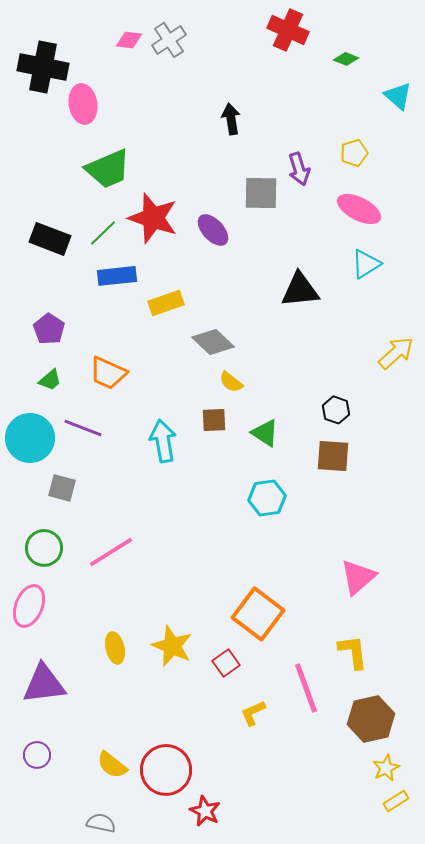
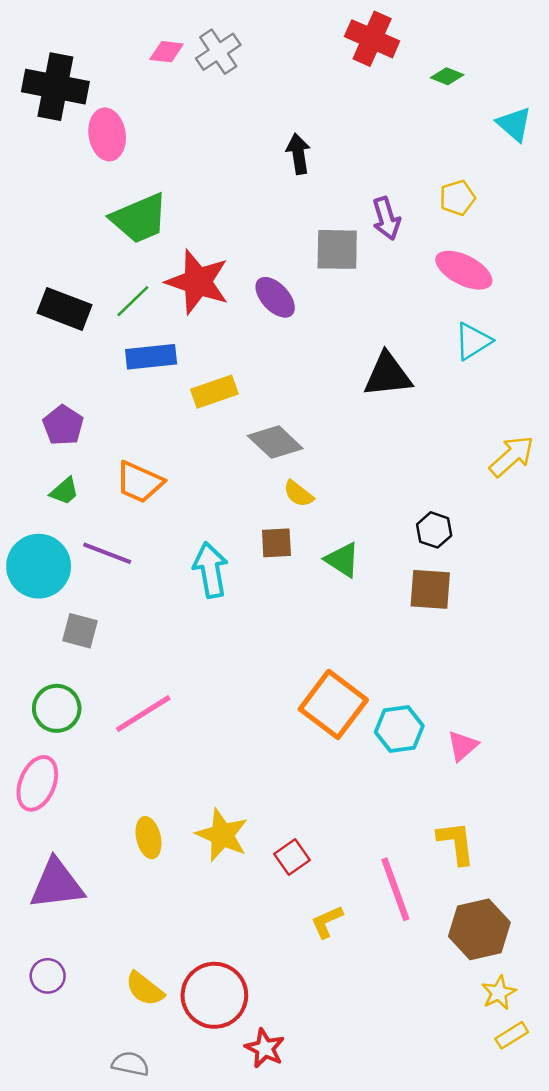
cyan hexagon: (267, 498) -> (399, 729), moved
pink triangle: (358, 577) -> (463, 746), size x0.7
orange square: (258, 614) -> (333, 704), moved

